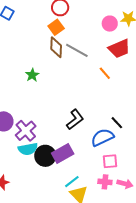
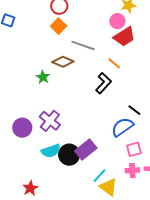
pink circle: (110, 24) -> (117, 21), moved
brown diamond: (56, 47) -> (63, 62), moved, turned -60
black L-shape: (75, 120) -> (103, 83), moved
purple cross: (26, 131) -> (50, 121), moved

